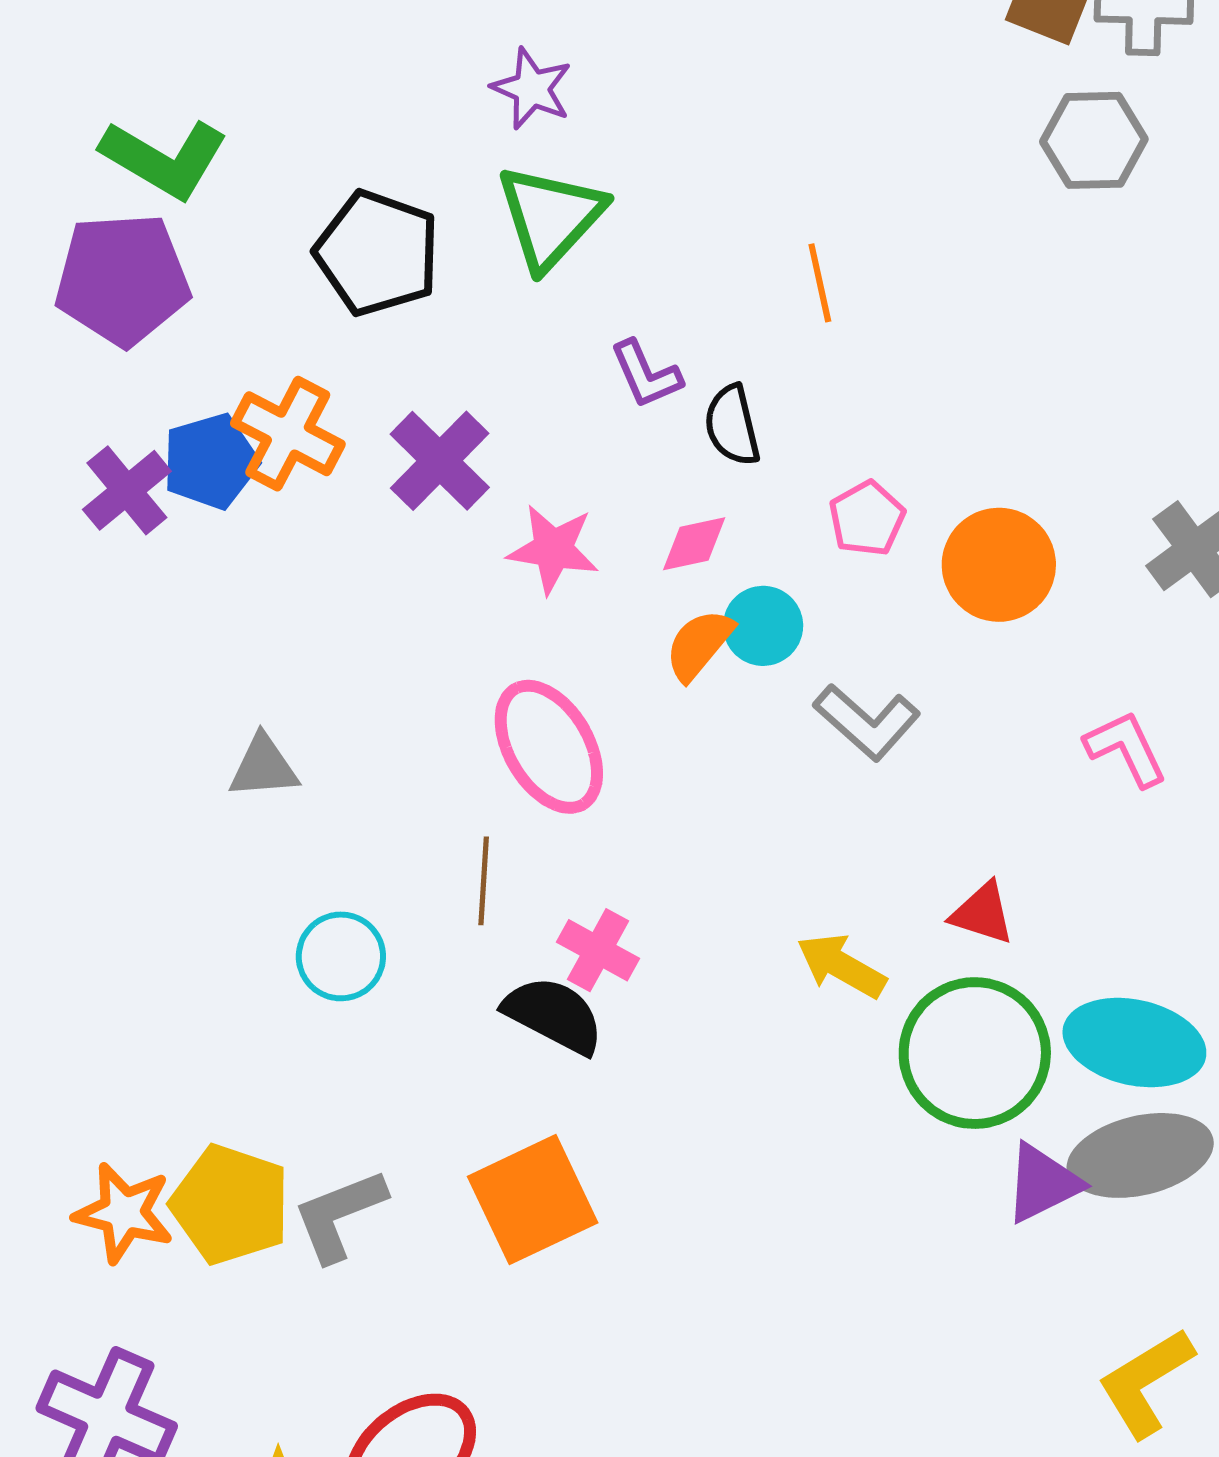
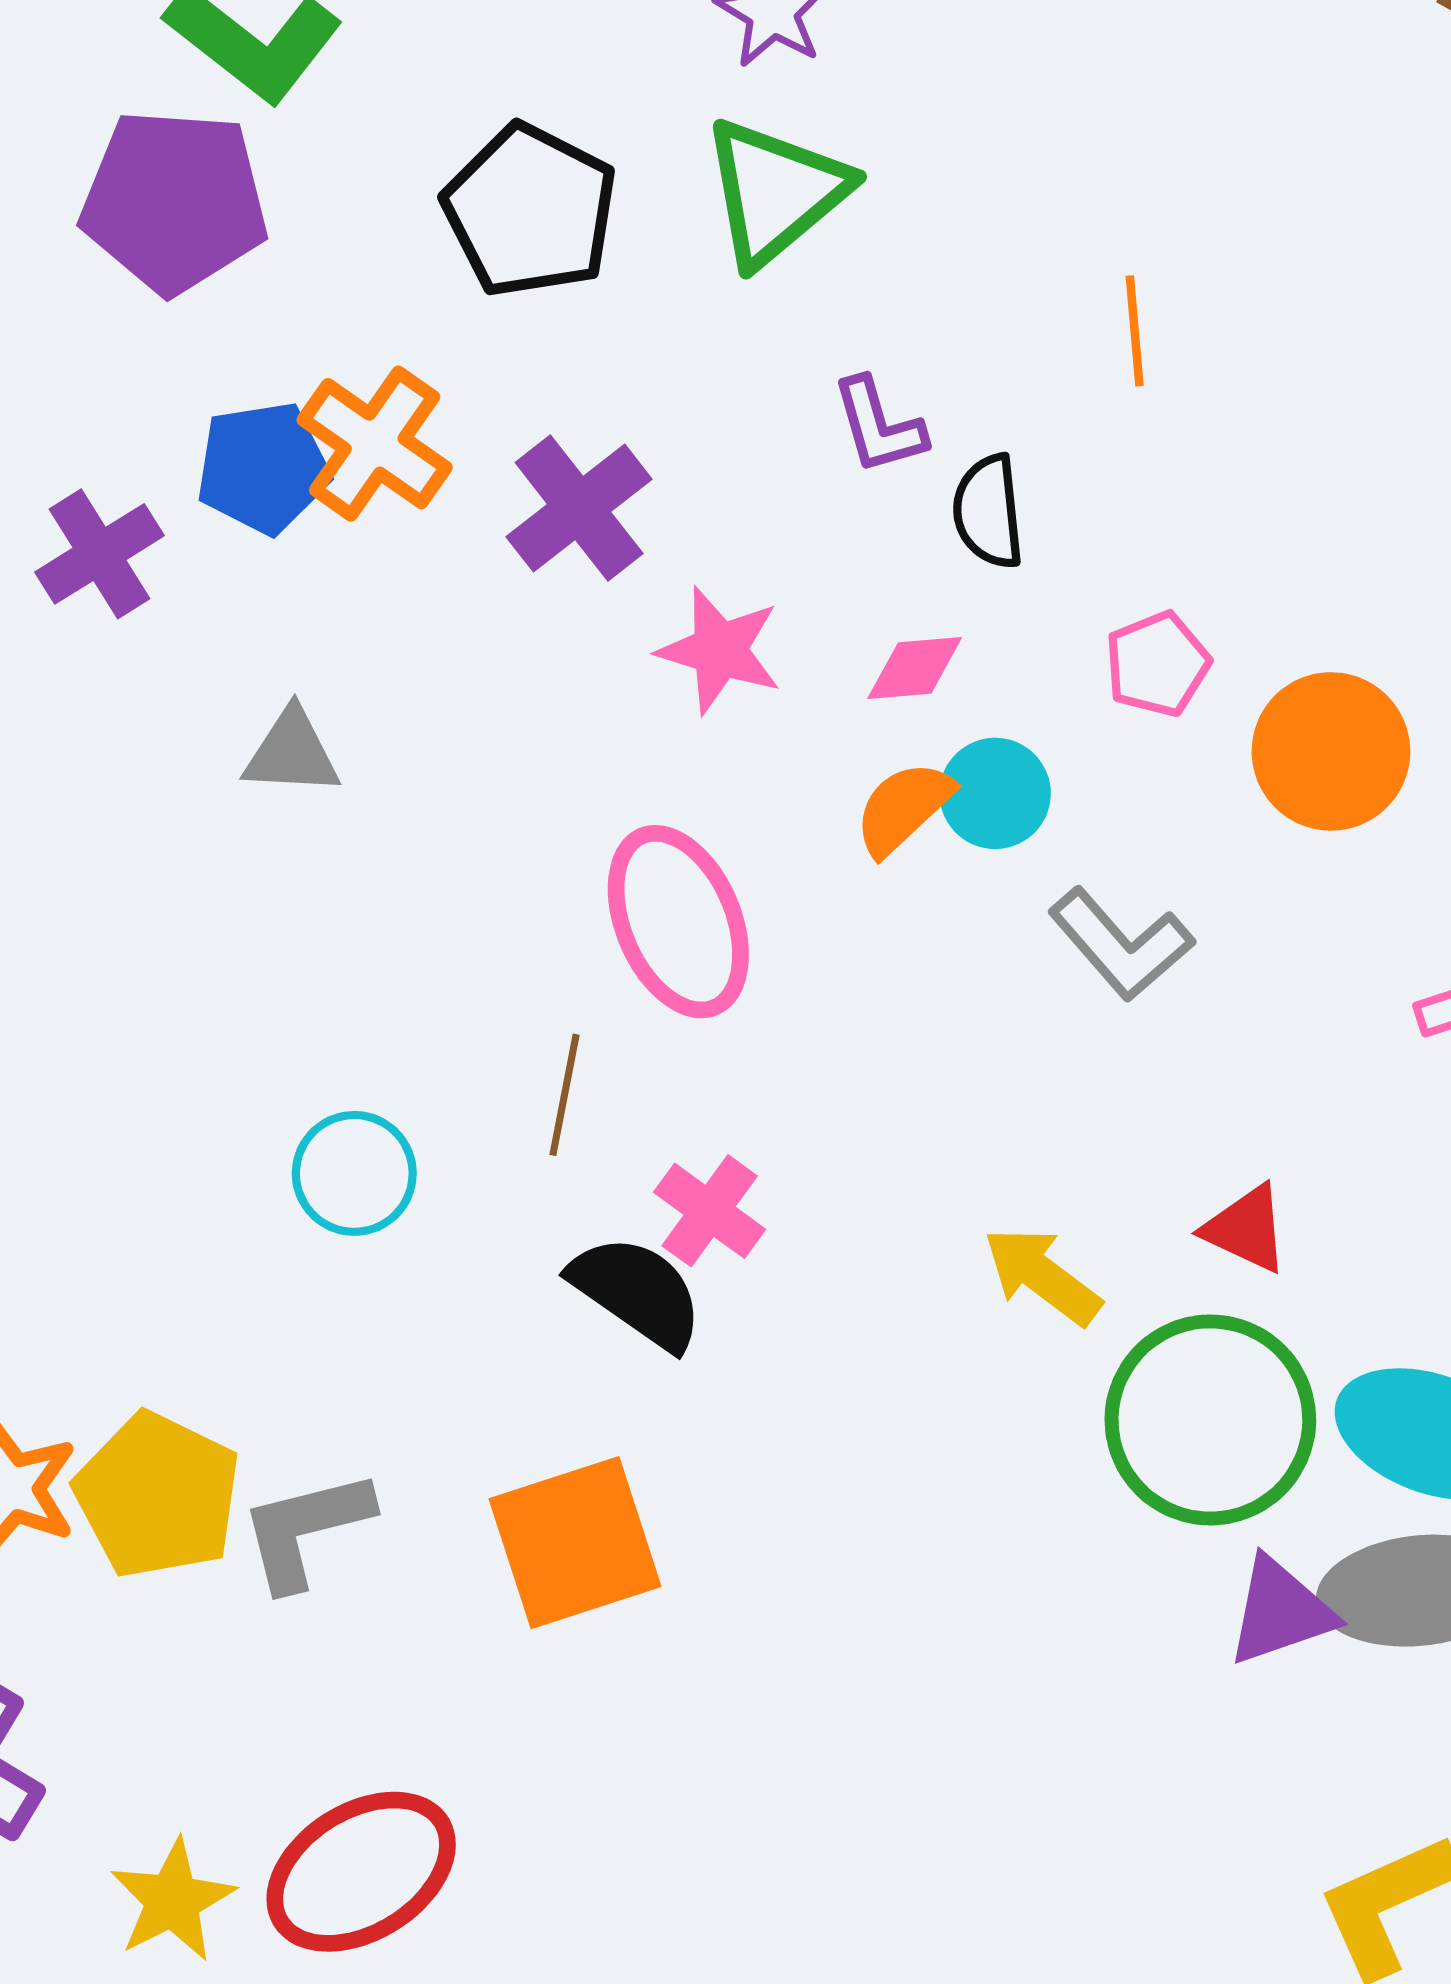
purple cross: (127, 490) -> (99, 554), moved
gray triangle: (264, 767) -> (292, 753), moved

